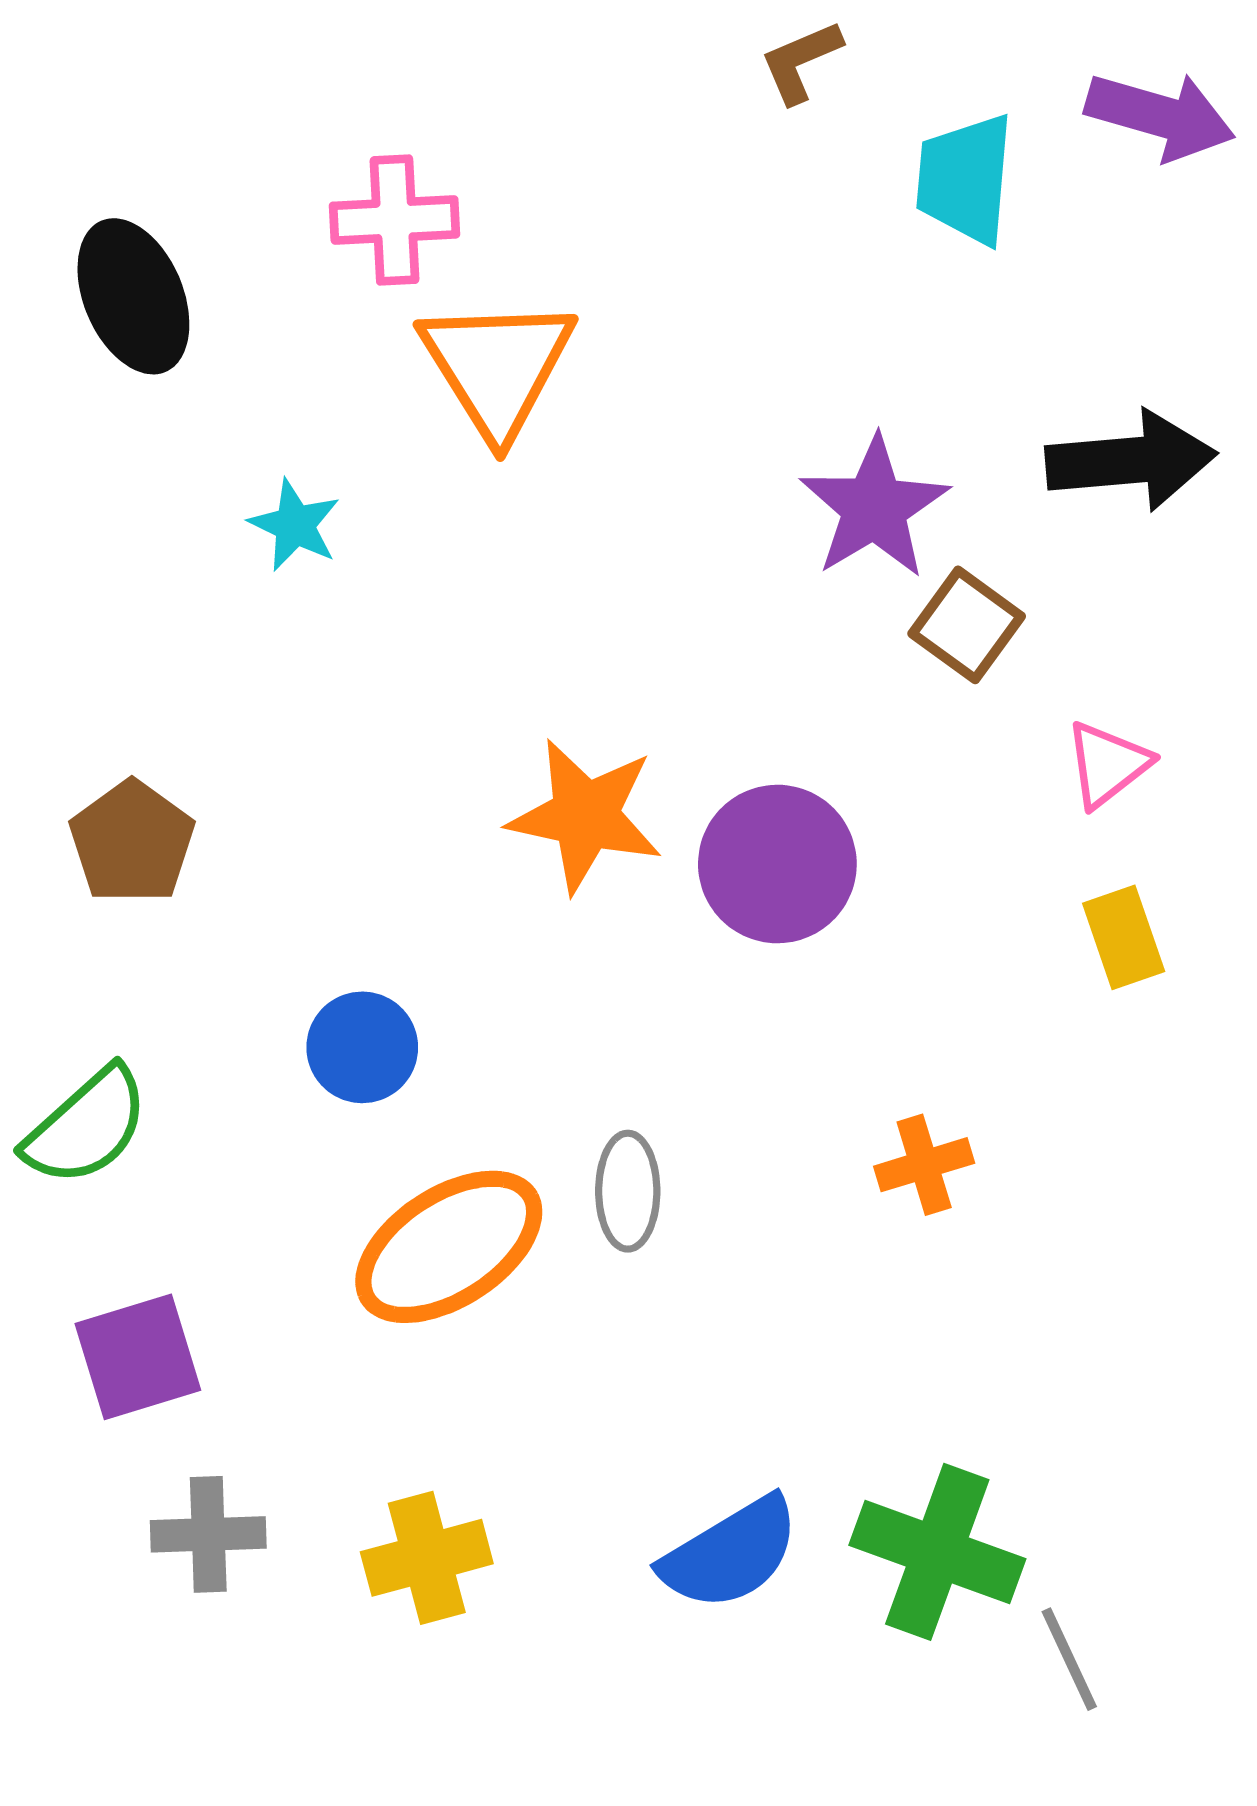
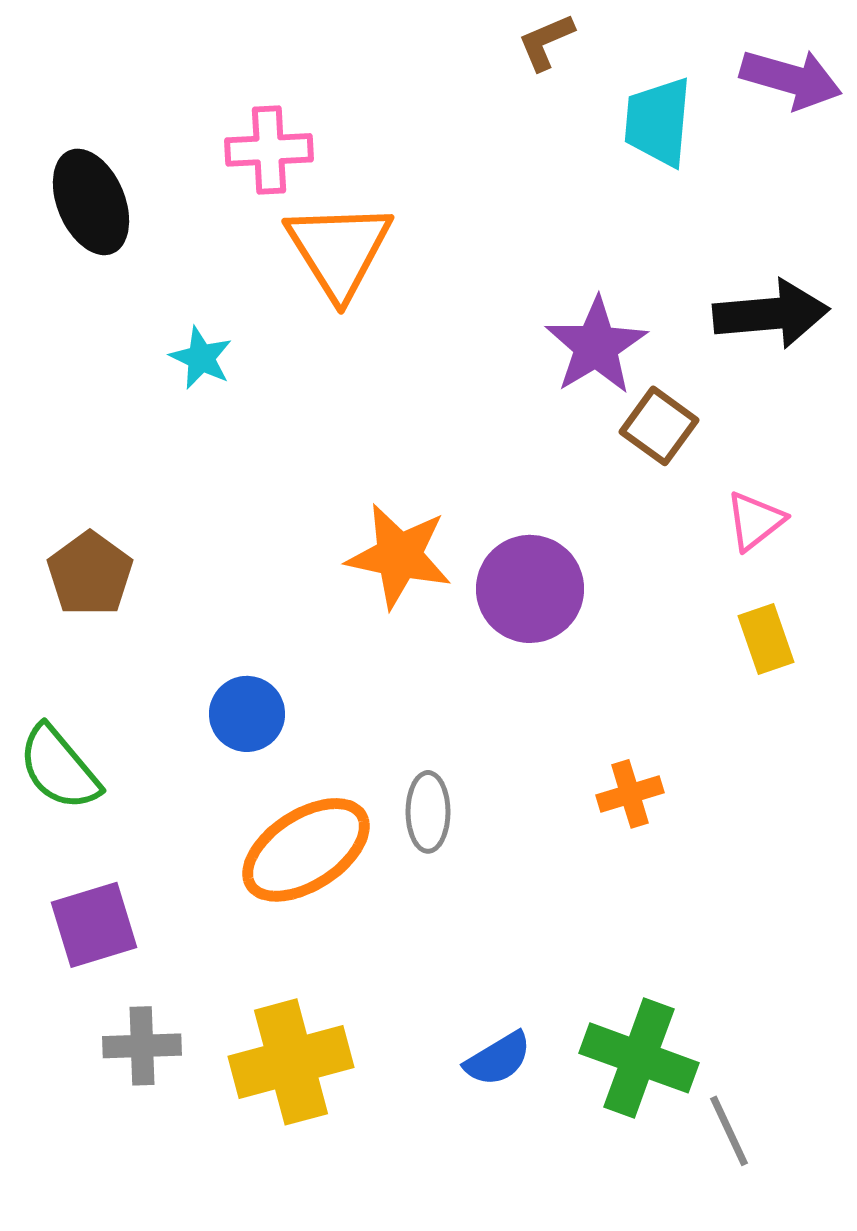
green semicircle: (86, 1127) -> (59, 768), turned 92
blue semicircle: (730, 1553) -> (498, 1059), size x0.7
yellow cross: (427, 1558) -> (291, 1062), size x1.4

